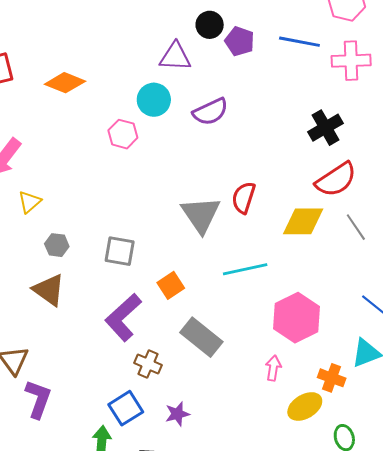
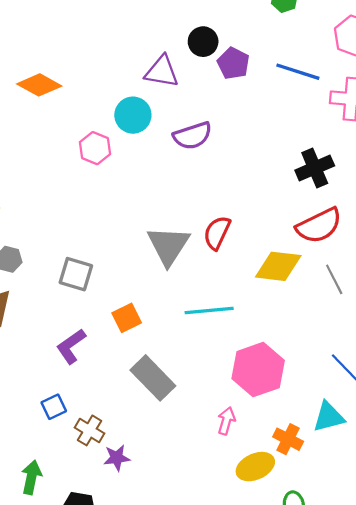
purple L-shape: (123, 317) -> (71, 346), size x0.7
brown cross: (148, 364) -> (89, 430), moved
blue square: (126, 408) -> (54, 407), moved, size x0.7

